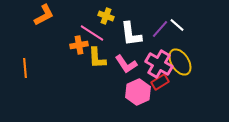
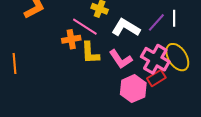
white line: (177, 25) -> (174, 18), turned 49
white L-shape: (131, 34) -> (126, 28), turned 128

